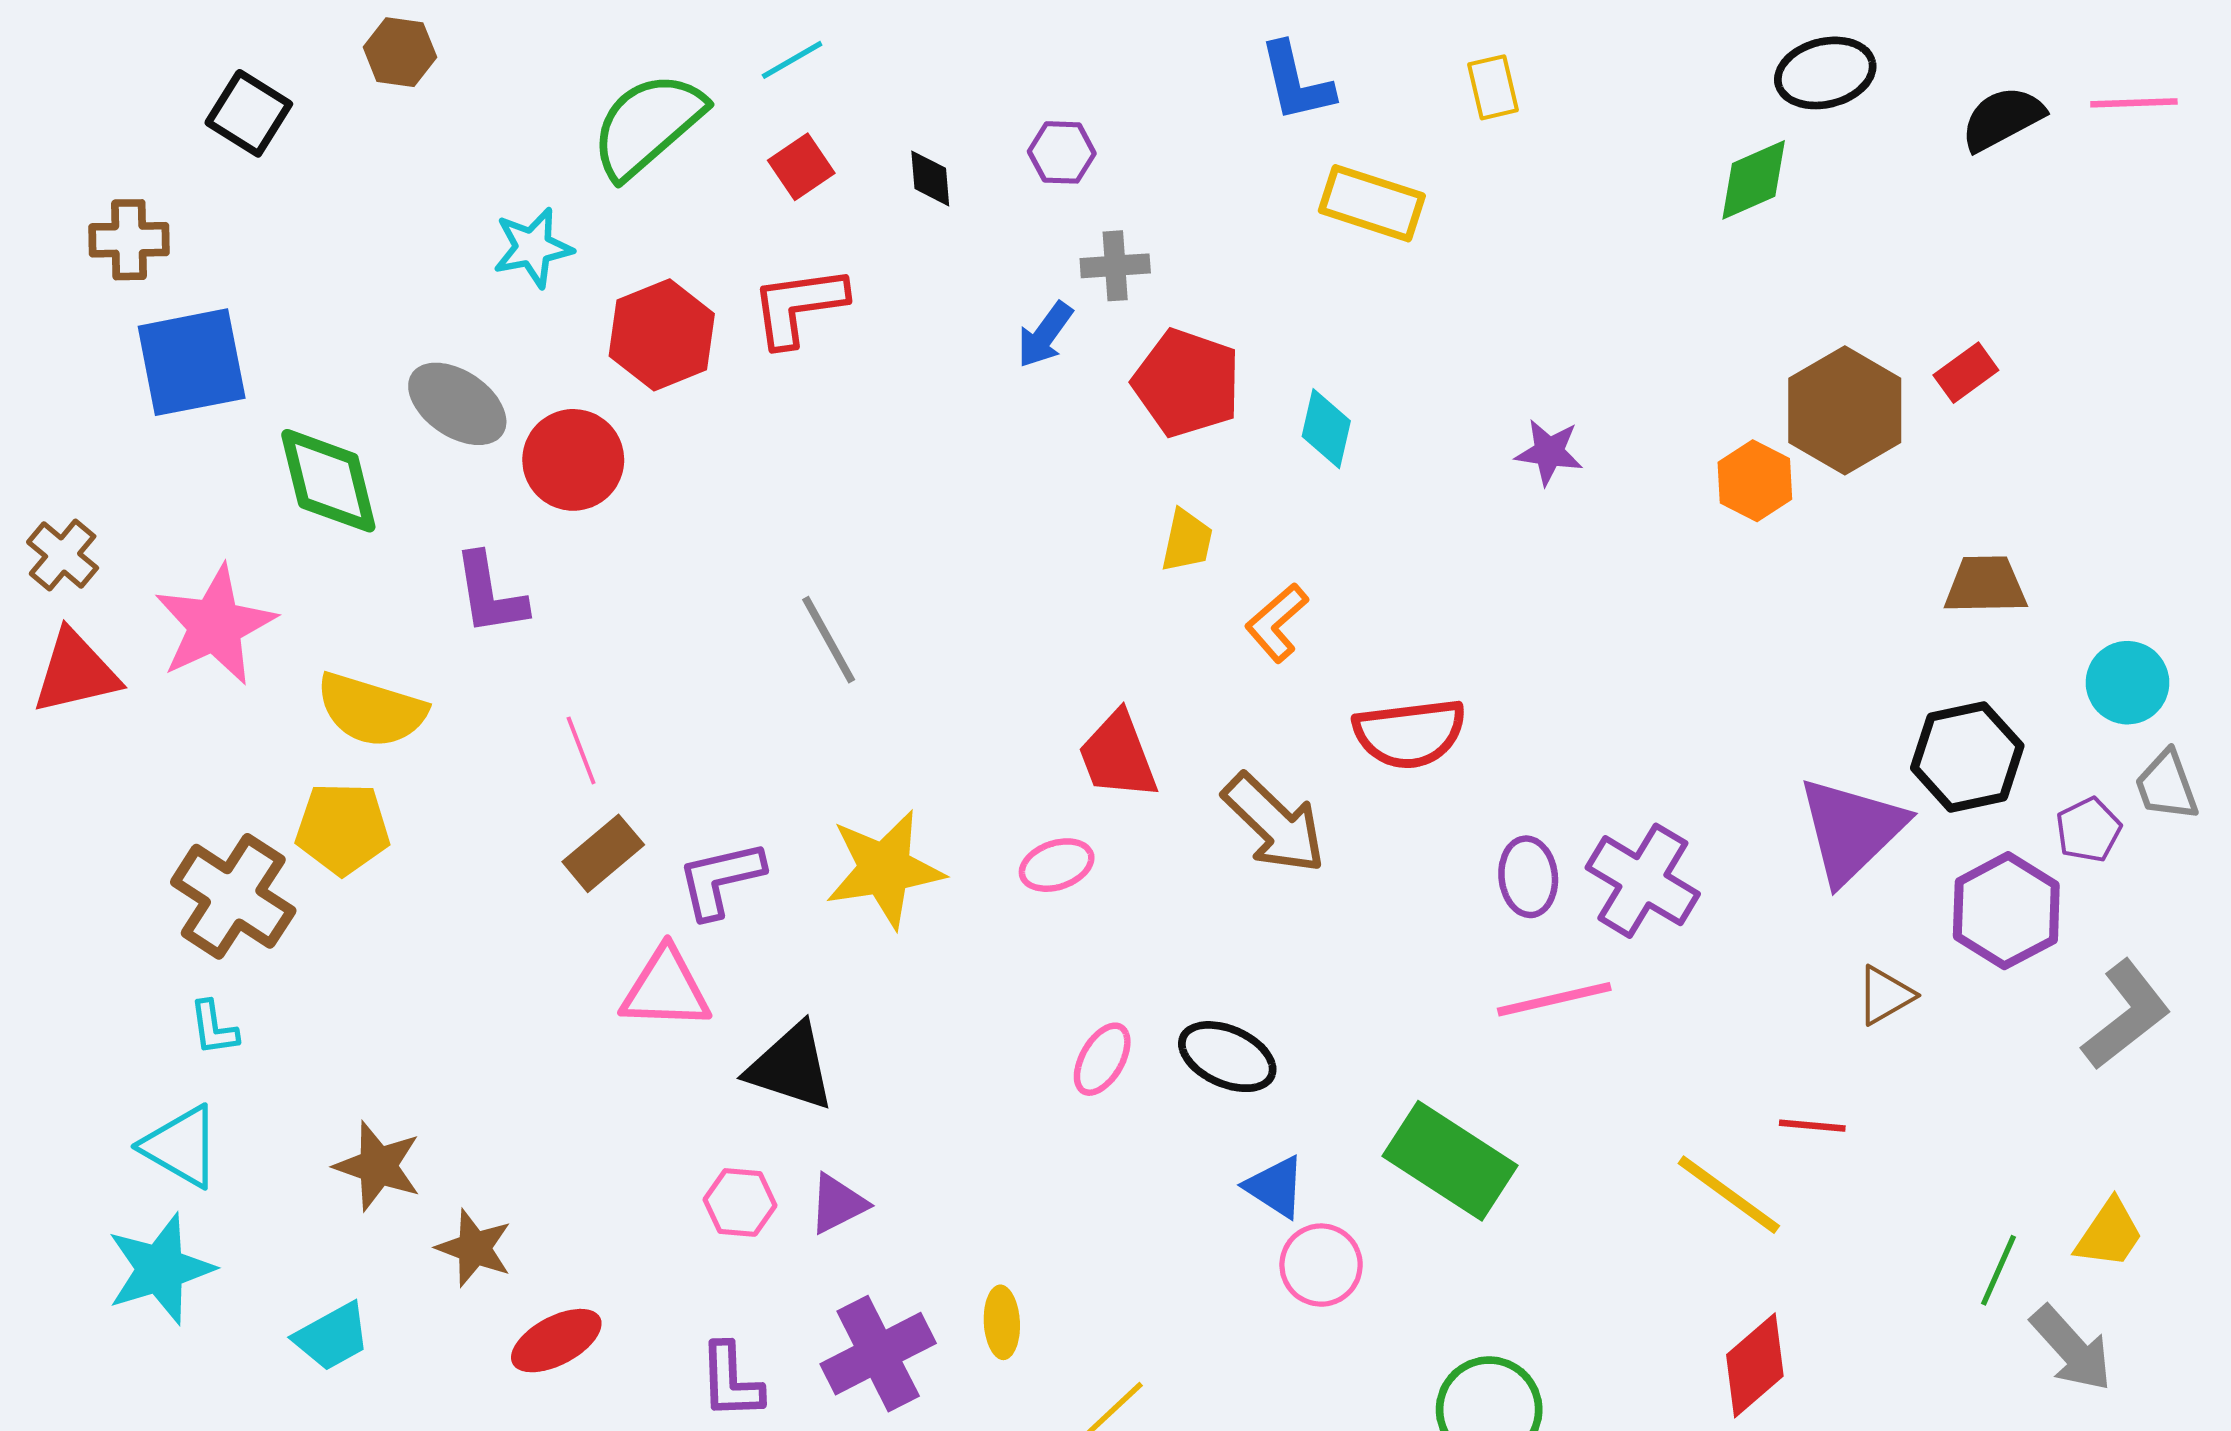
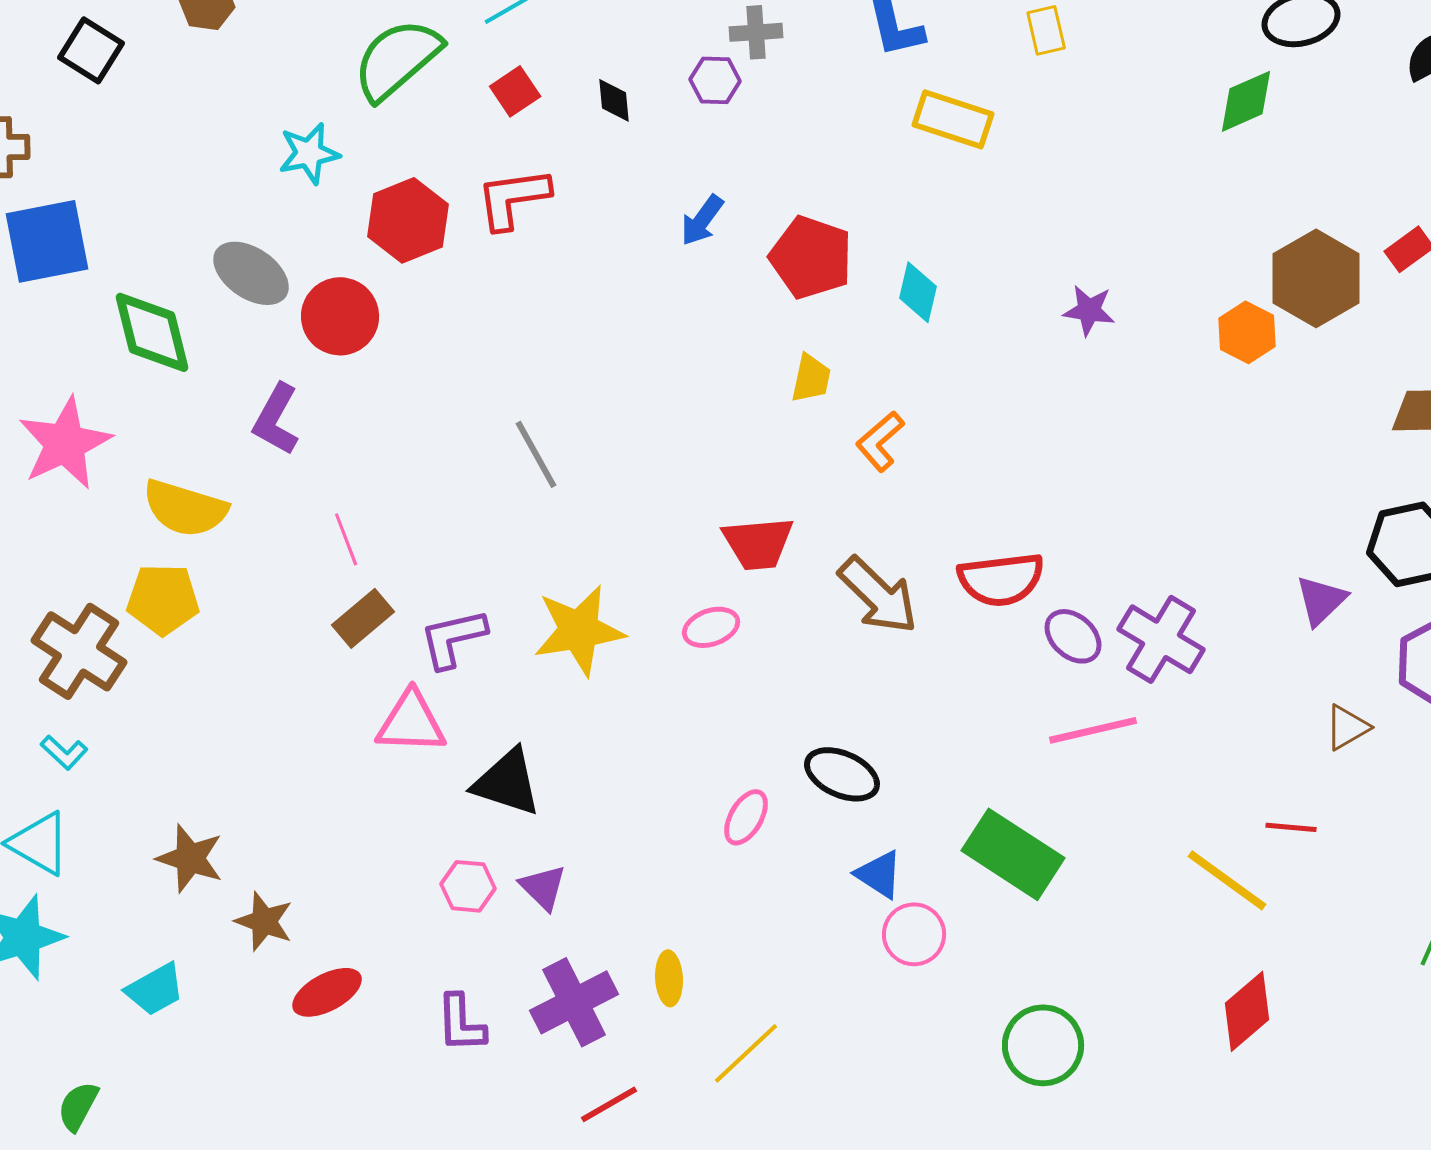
gray cross: (1115, 266) -> (756, 32), moved
purple L-shape: (490, 594) -> (276, 419), turned 38
red semicircle: (1410, 733) -> (1001, 579), moved
red trapezoid: (1118, 756) -> (758, 543), turned -74
purple triangle: (1851, 830) -> (1321, 600), size x0.6
purple ellipse: (1528, 877) -> (1073, 636), turned -42
cyan L-shape: (214, 1028) -> (64, 752), turned -39
pink ellipse: (1102, 1059) -> (746, 817), moved
purple triangle: (838, 1204) -> (543, 887), turned -48

